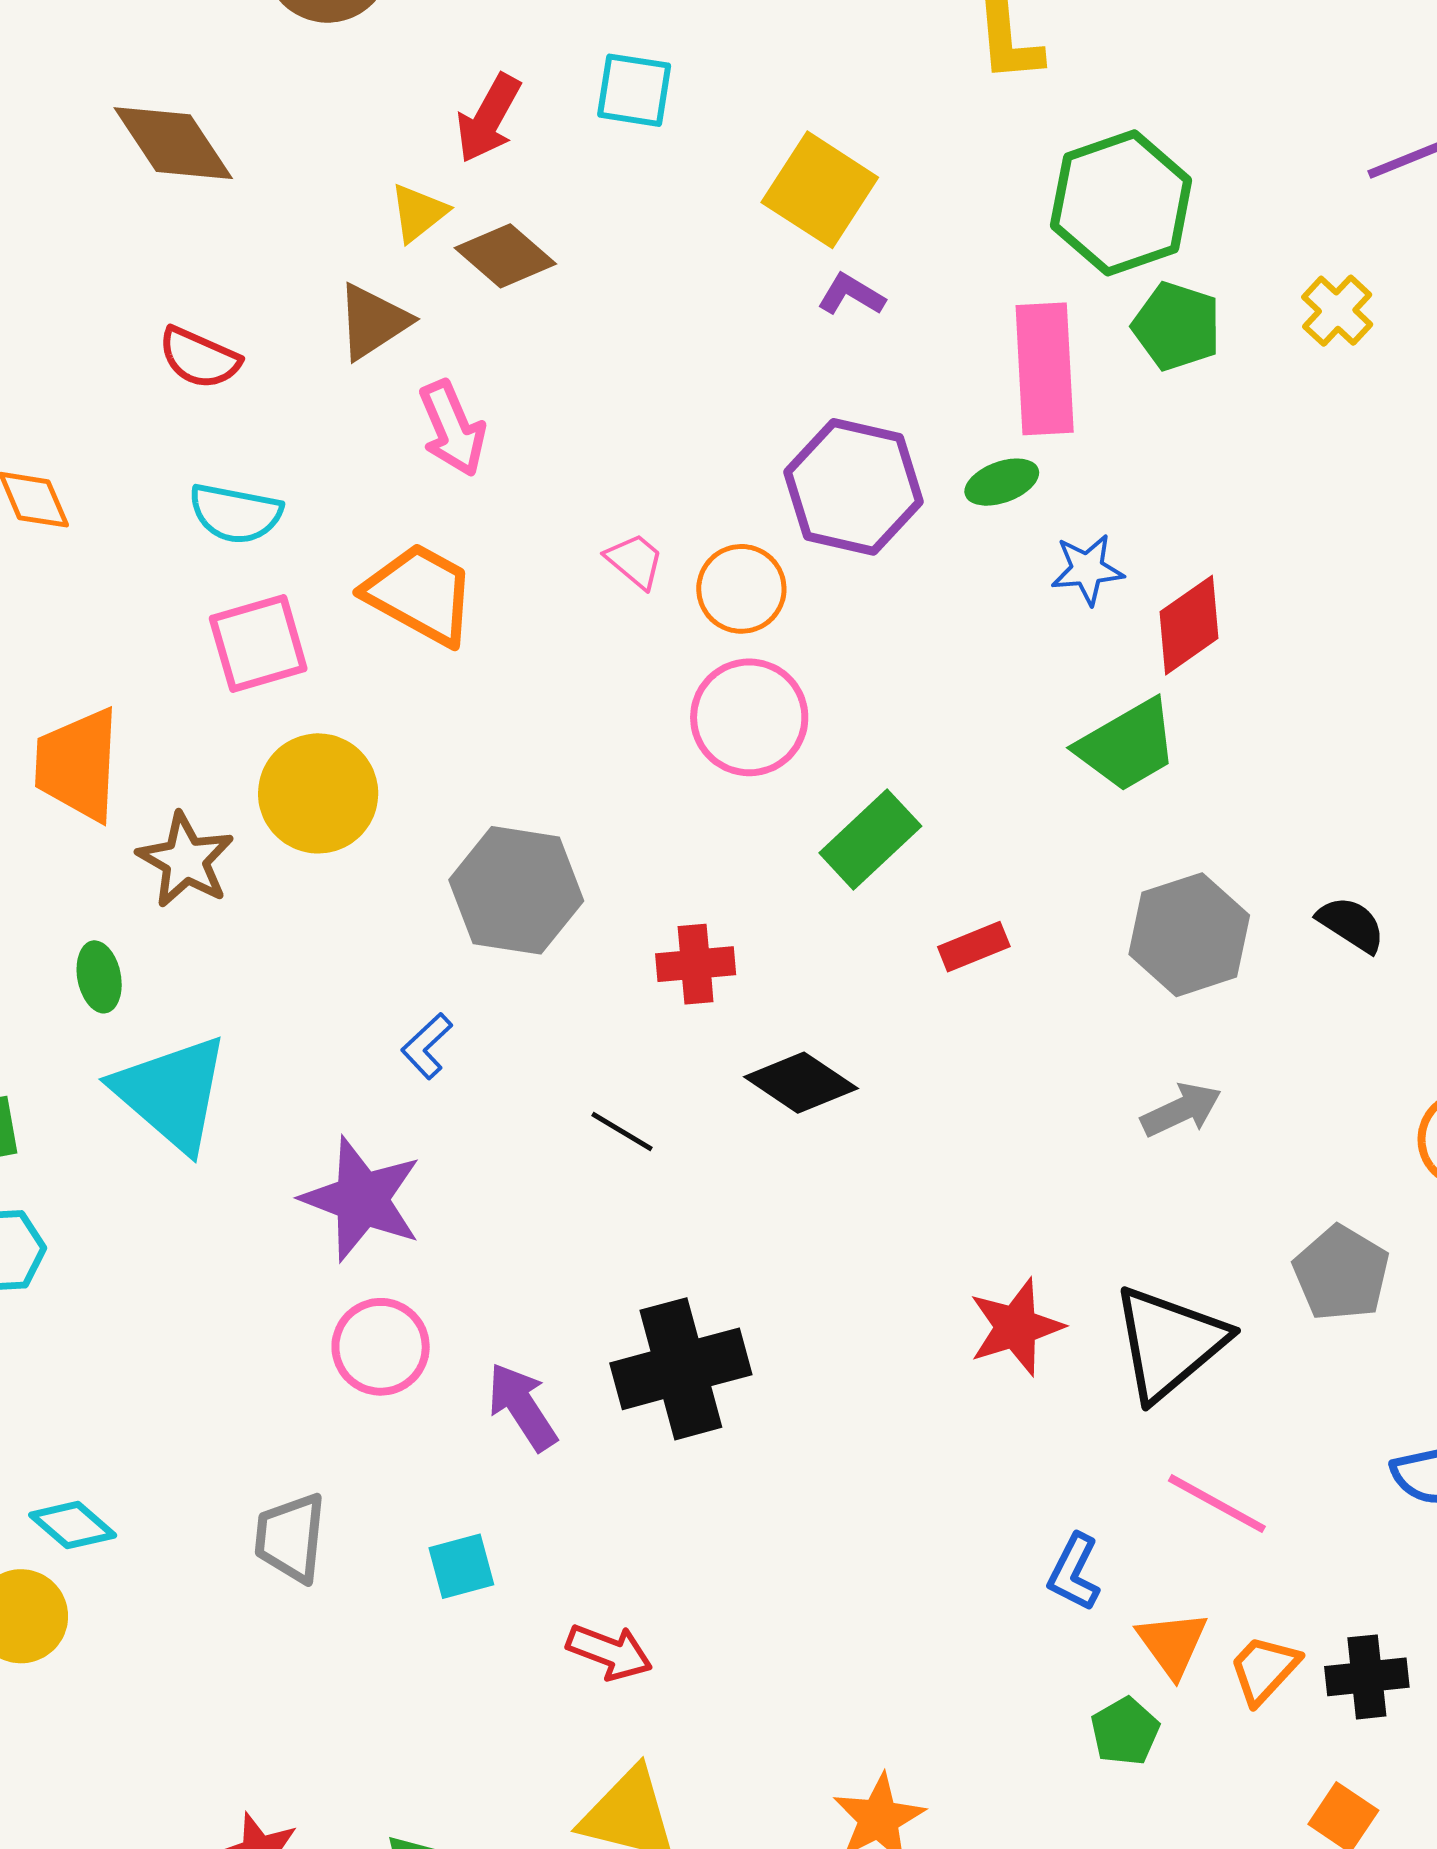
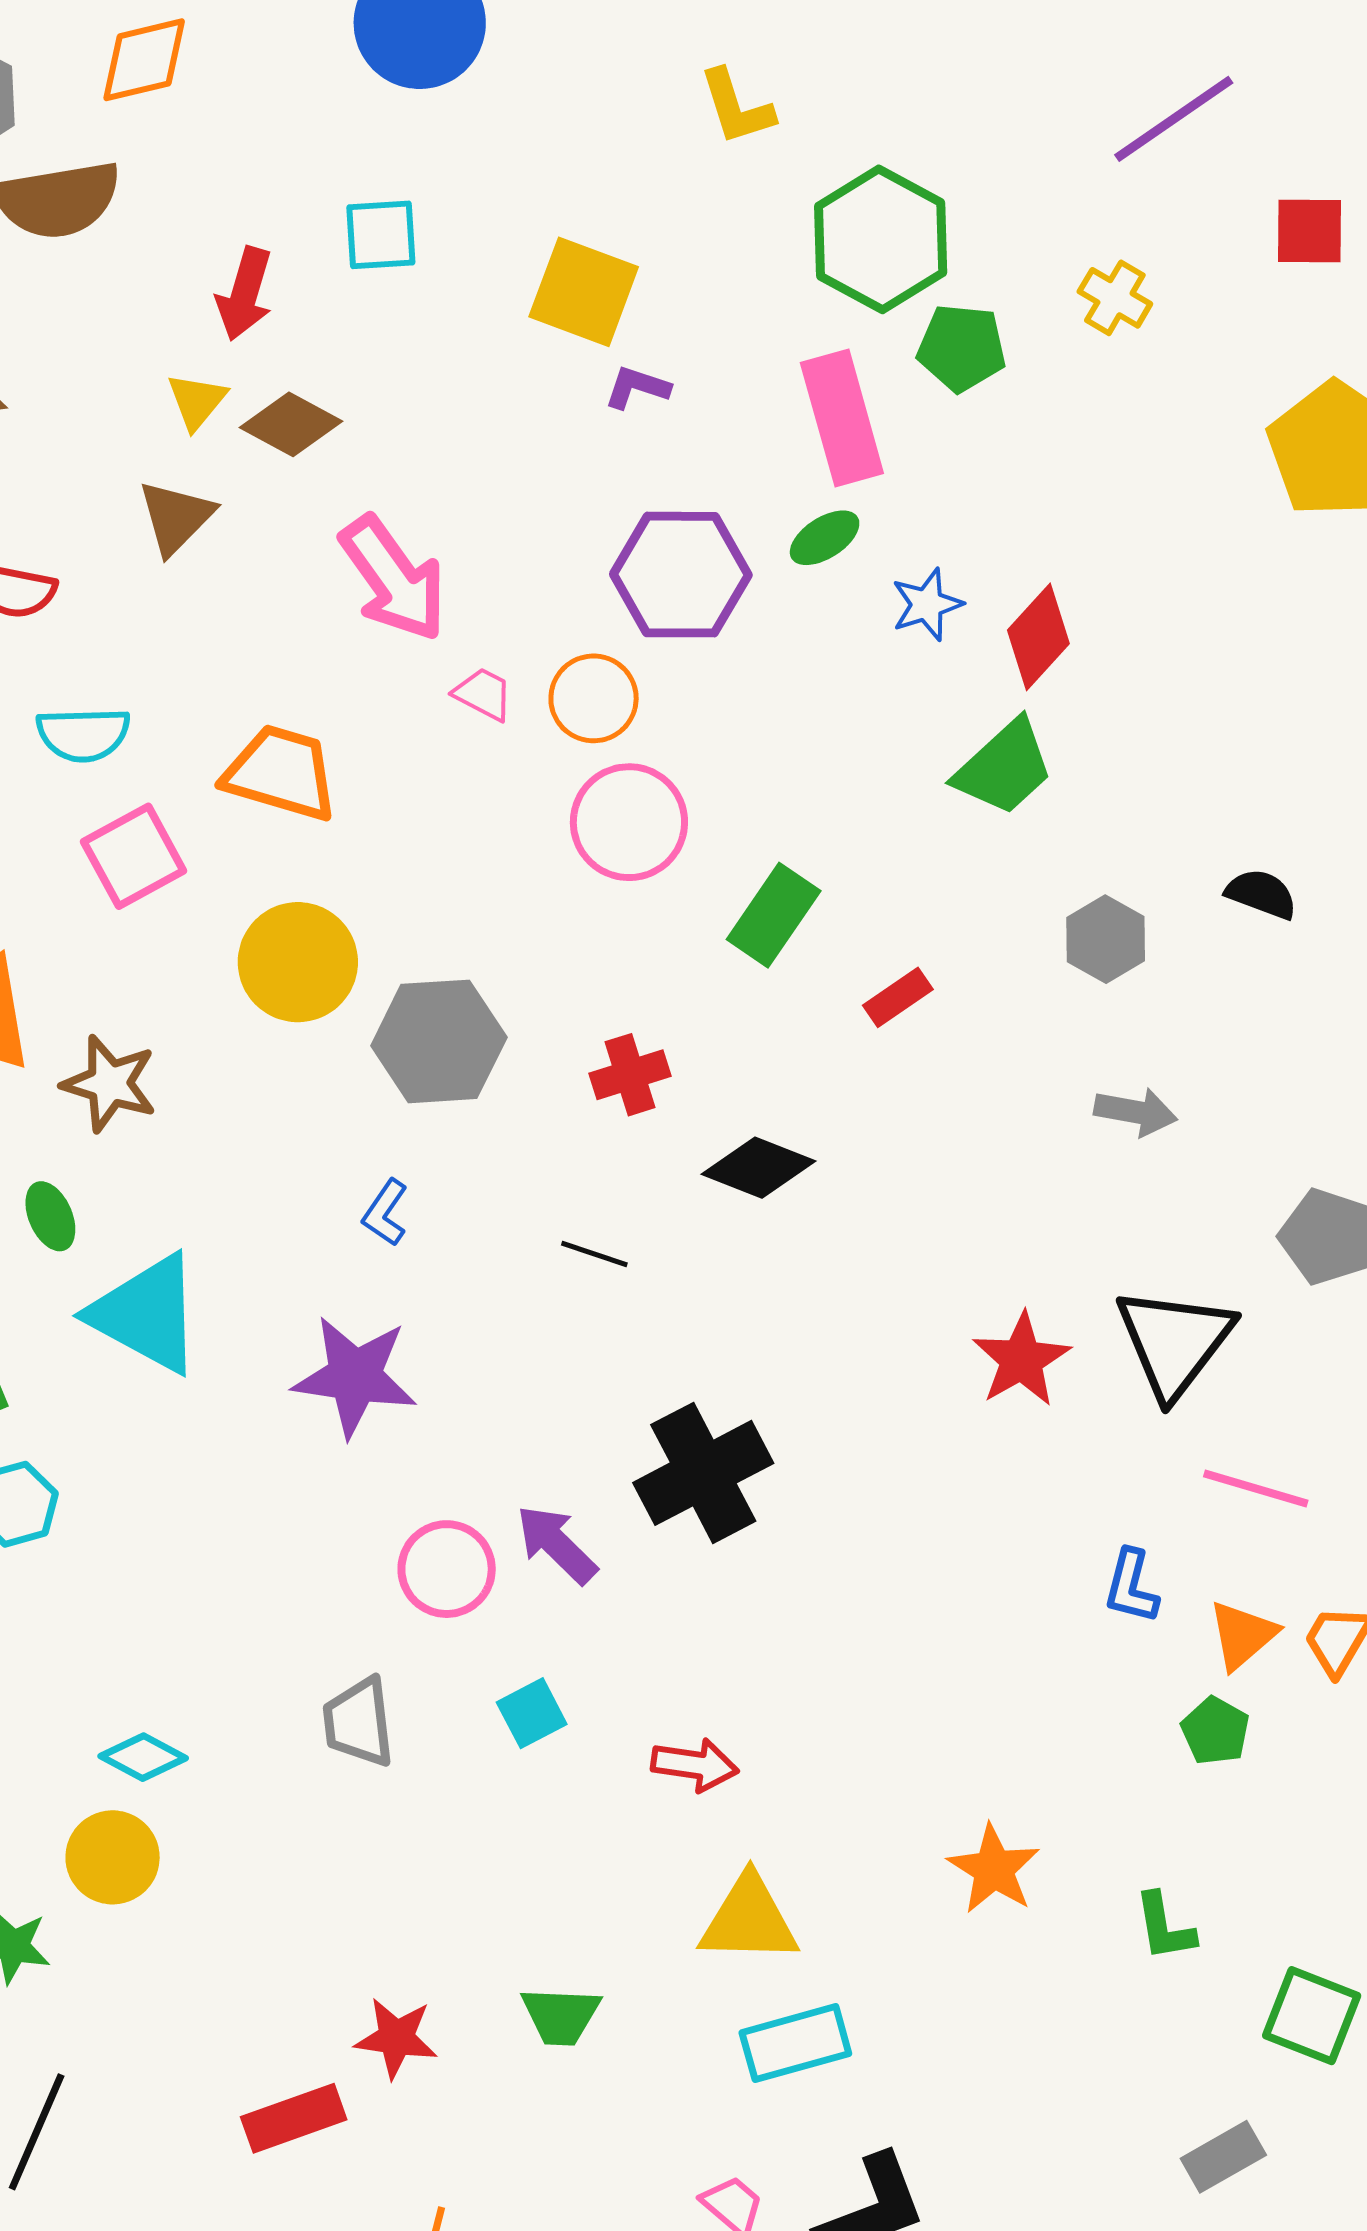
pink arrow: (452, 428) -> (393, 579), moved, size x1.4
yellow circle: (318, 793) -> (298, 962), moved
gray hexagon: (1189, 935) -> (1106, 939), size x0.7
gray arrow: (1181, 1110) -> (1136, 1112), turned 48
pink circle: (381, 1347) -> (447, 1569), moved
orange triangle: (1172, 1644) -> (1242, 1635), turned 38

